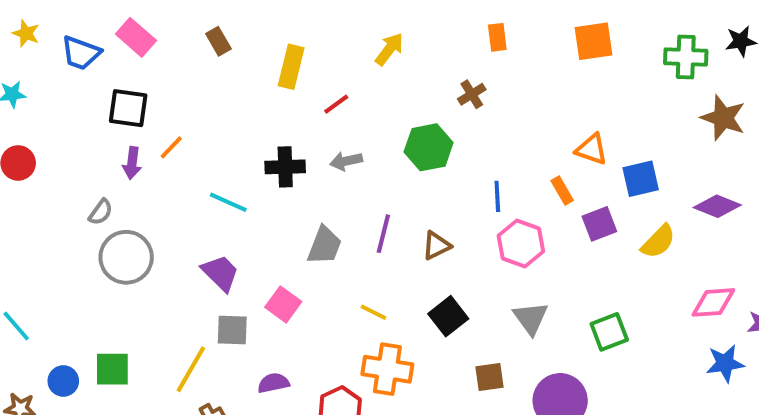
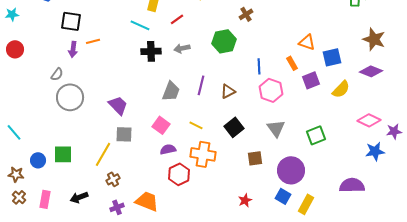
brown star: (723, 118) -> (374, 39), moved
orange line: (171, 147) -> (93, 41), turned 32
cyan line: (228, 202) -> (140, 25), moved
pink diamond: (713, 302) -> (369, 120), turned 30
pink square: (283, 304) -> (161, 125), moved
purple semicircle: (273, 383) -> (168, 149), moved

